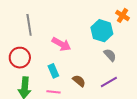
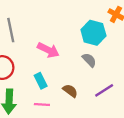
gray semicircle: (110, 55) -> (89, 60), moved

